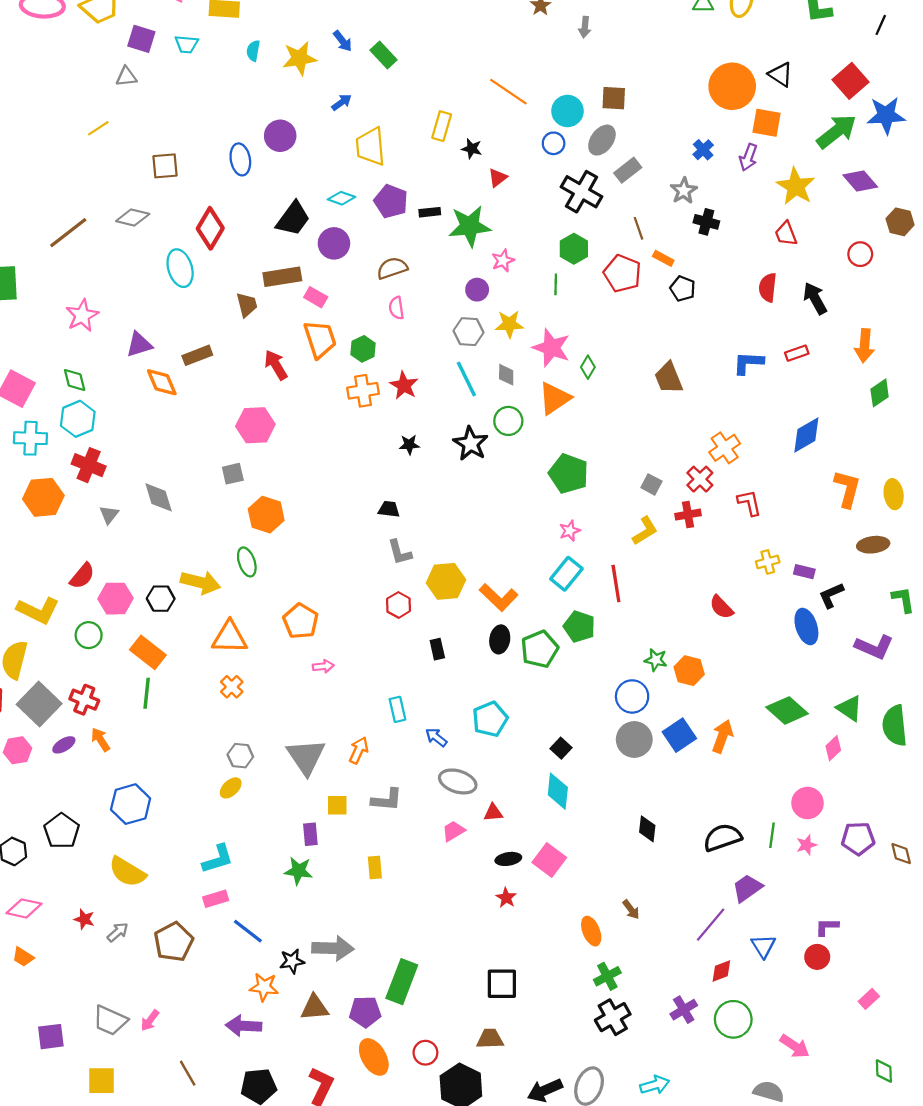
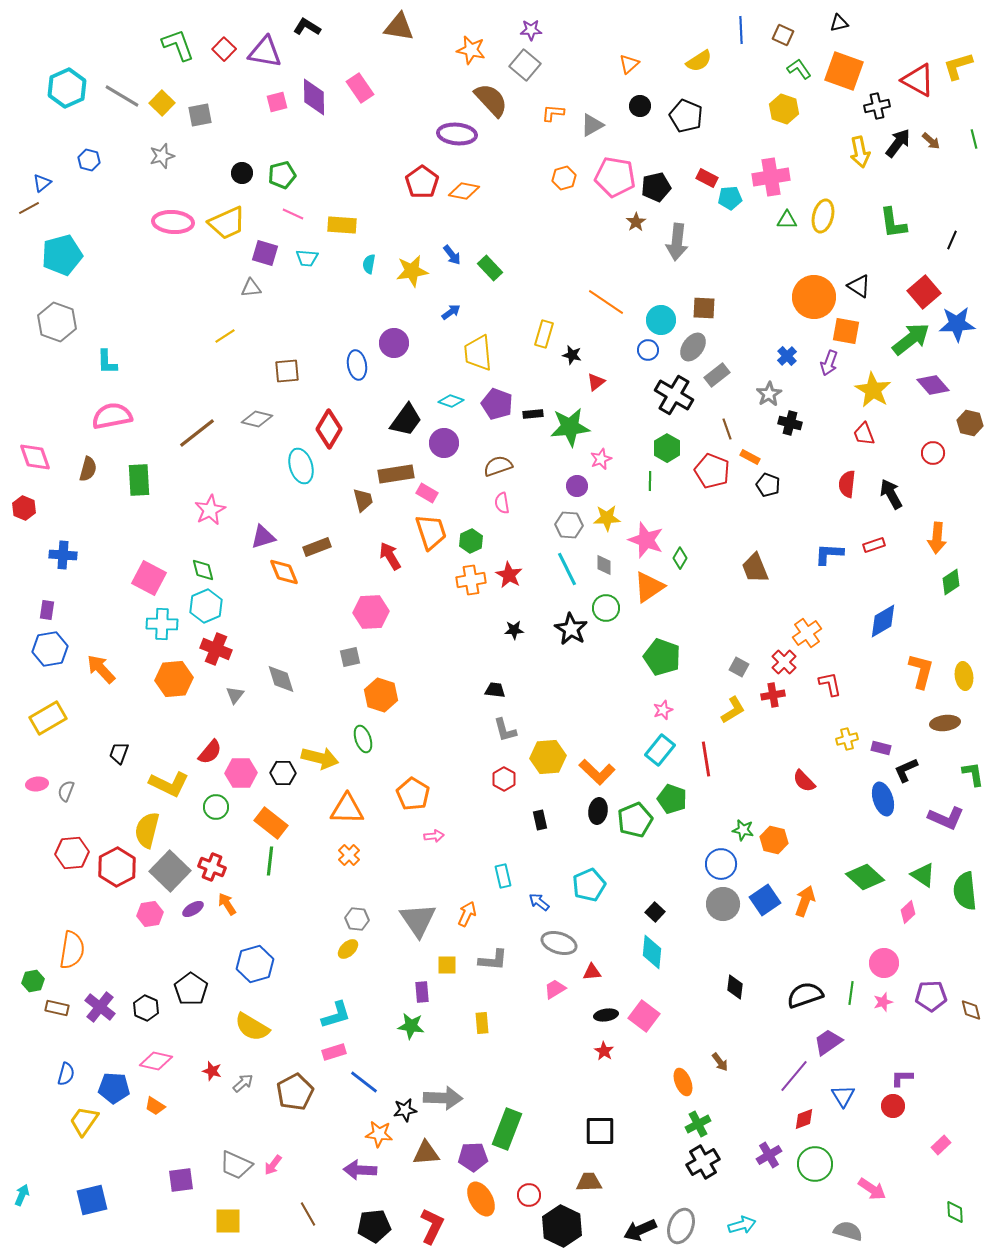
gray arrow: (585, 27) -> (677, 242), size x1.8

